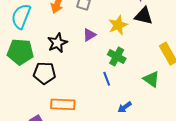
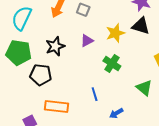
blue line: (107, 79) -> (95, 94), moved

